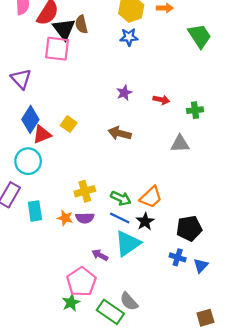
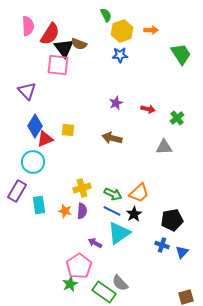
brown semicircle: (81, 24) -> (79, 44), turned -56
green cross: (195, 110) -> (177, 118), turned -32
yellow square: (69, 124) -> (68, 130), turned -32
purple semicircle: (85, 218) -> (82, 211), turned -84

